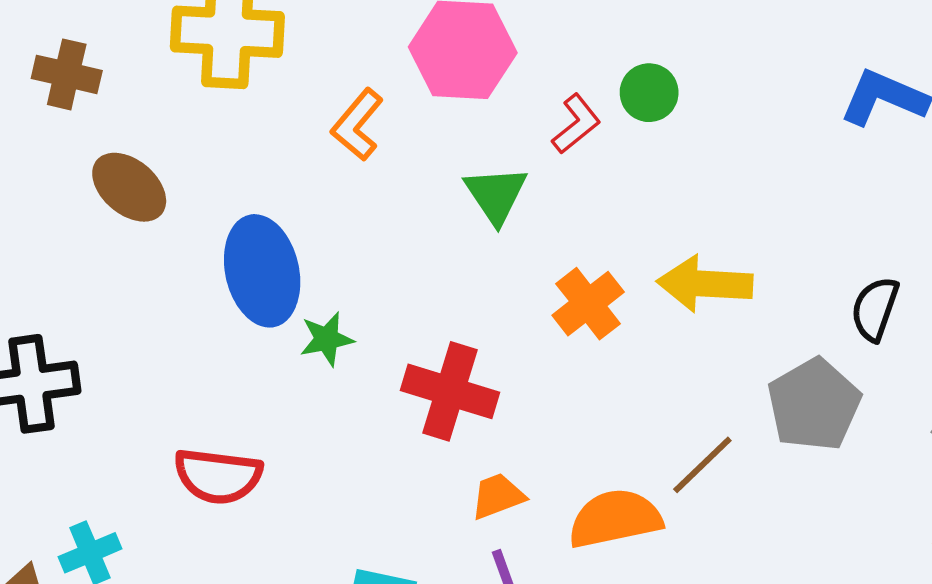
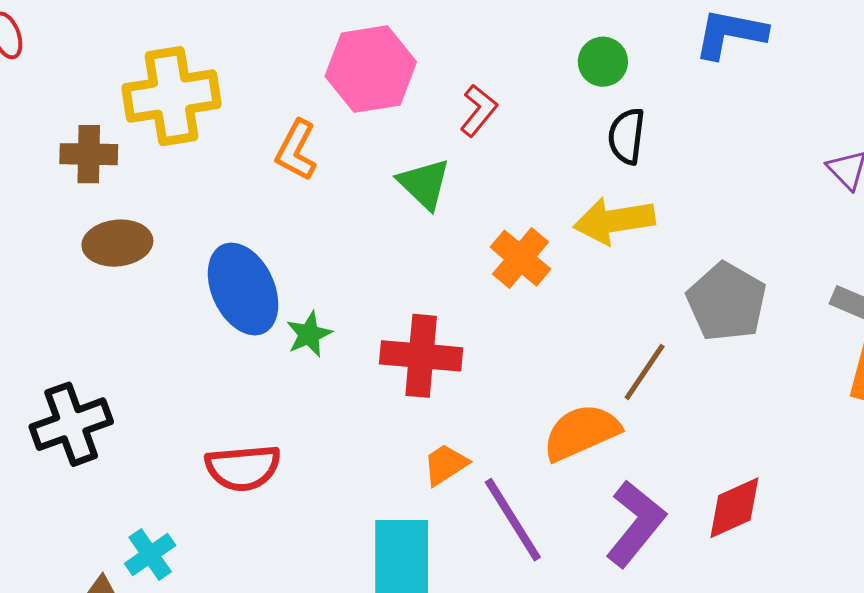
brown cross: (67, 74) -> (89, 154), moved
green circle: (649, 93) -> (603, 62), moved
brown ellipse: (129, 187) -> (117, 243), turned -34
black semicircle: (875, 309) -> (627, 136), moved
orange trapezoid: (498, 496) -> (445, 465), moved

